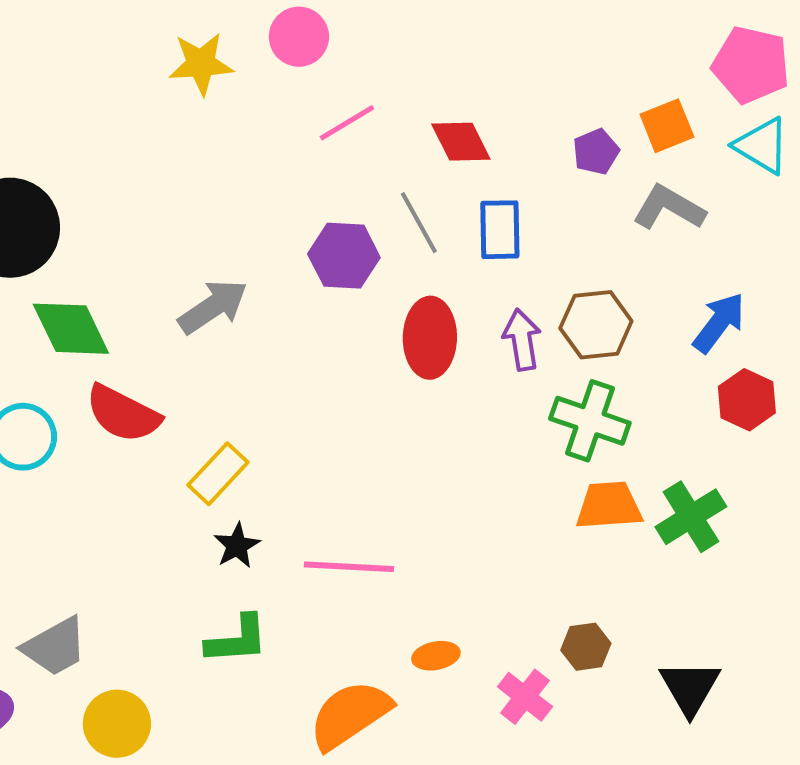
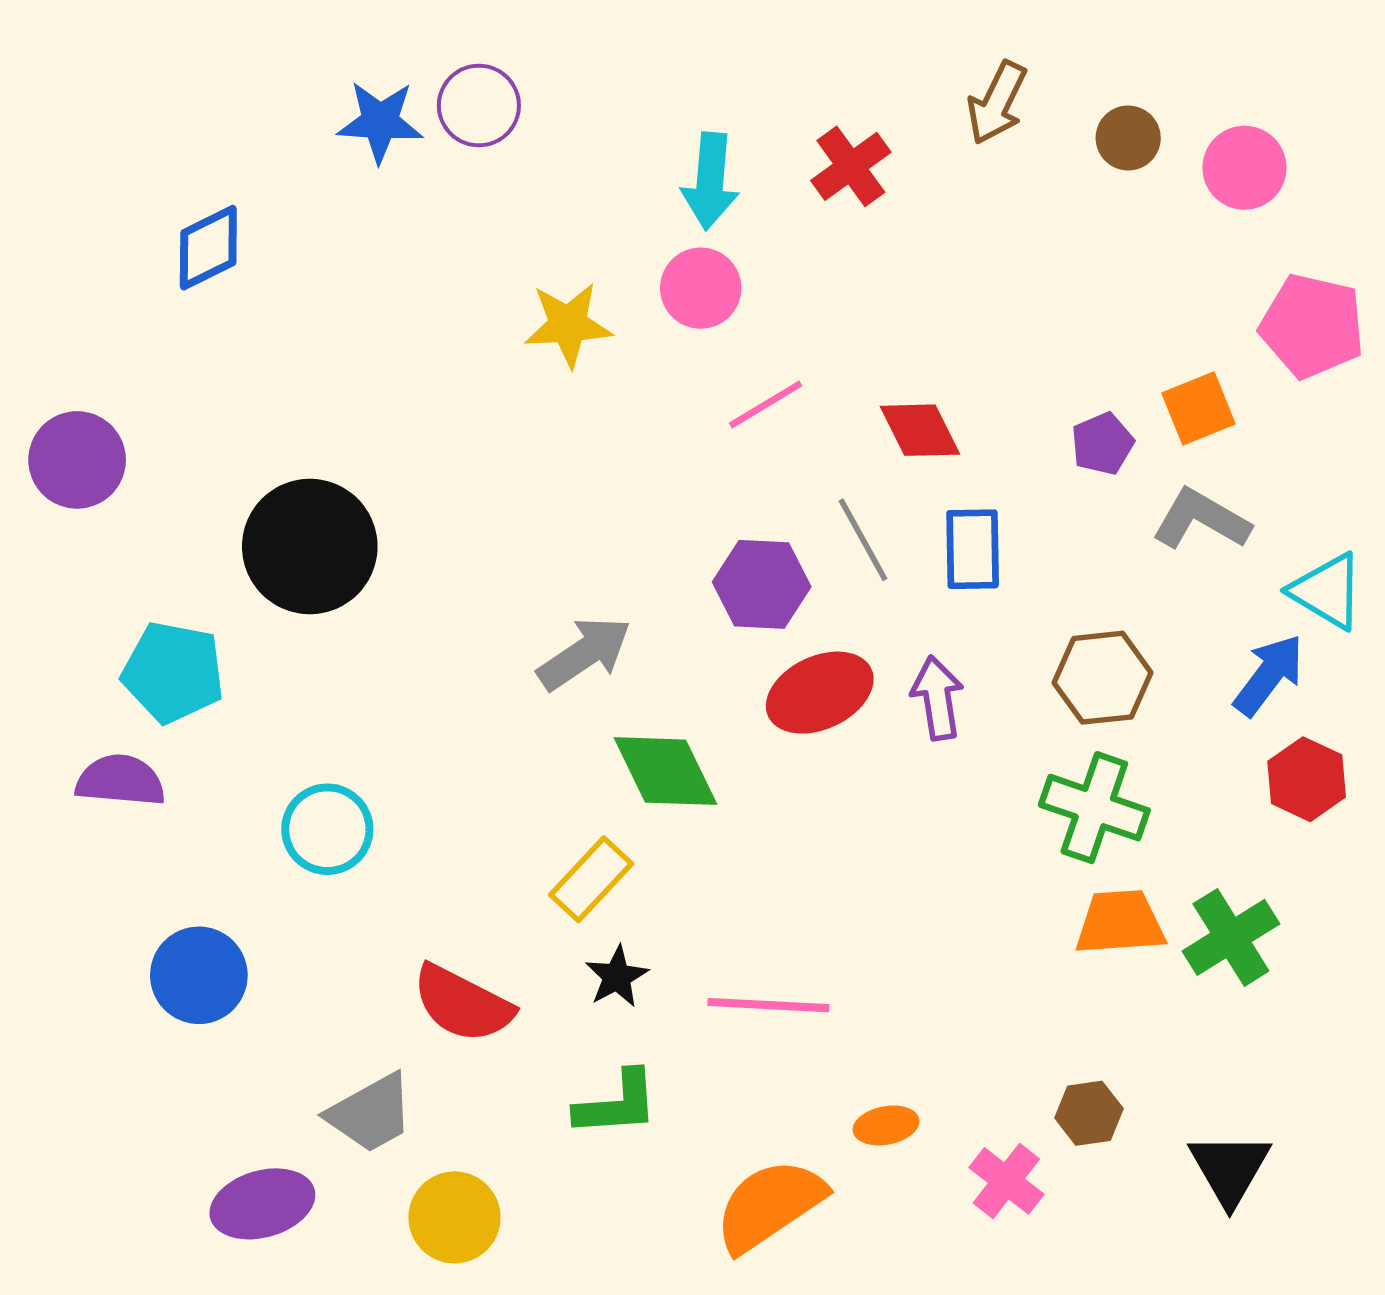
cyan triangle: (762, 146) -> (1327, 591), moved
green diamond: (71, 329) -> (666, 771), moved
red ellipse: (430, 338) -> (820, 693), moved, turned 64
purple arrow: (522, 340) -> (937, 698), moved
red semicircle: (123, 414) -> (463, 1004), moved

